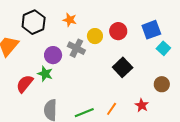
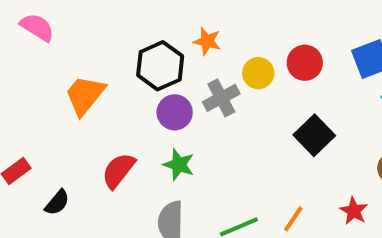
black hexagon: (34, 22) -> (160, 66), moved
gray cross: (76, 48) -> (221, 98), turned 36
green star: (45, 74) -> (179, 165), moved

